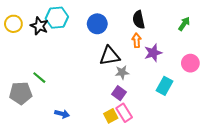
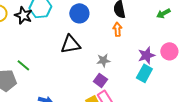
green arrow: (184, 24) -> (163, 13), turned -152
purple star: (153, 53) -> (146, 55), moved
black triangle: (110, 56) -> (70, 44), moved

